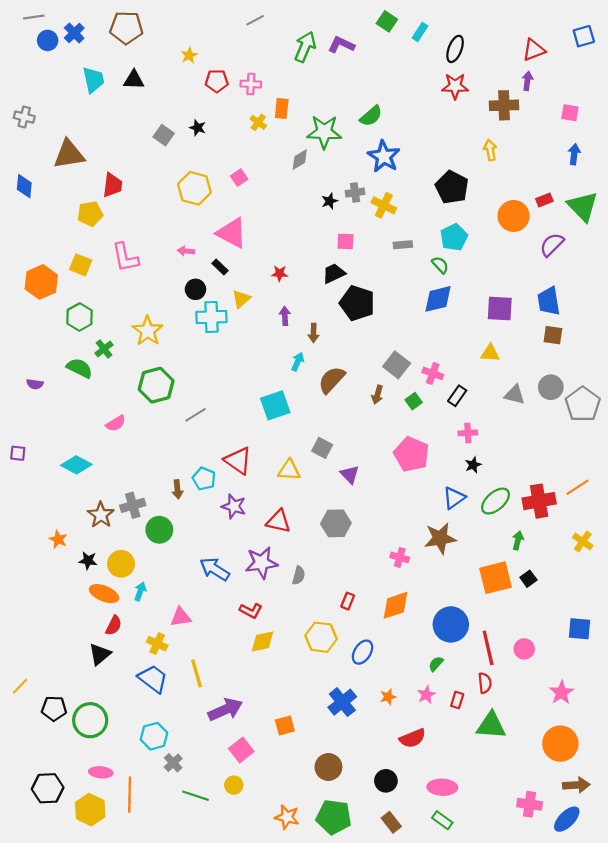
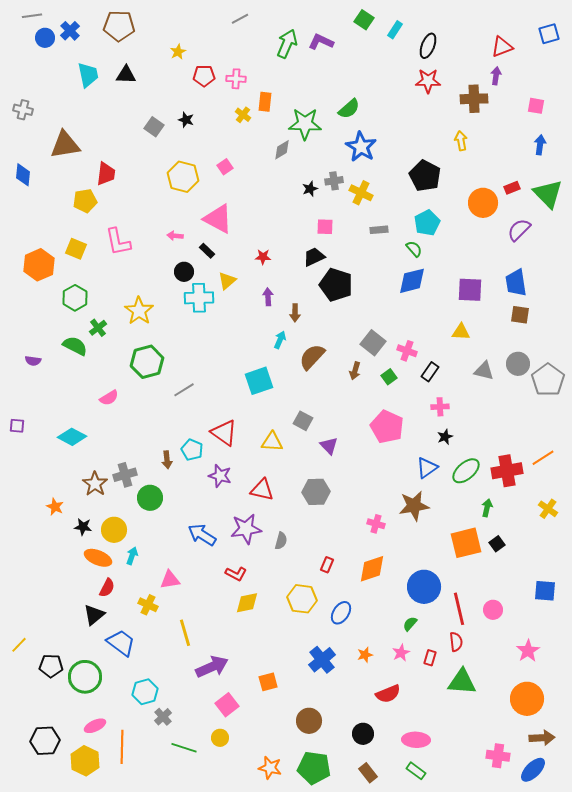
blue trapezoid: (153, 679) -> (121, 643), moved
pink ellipse: (101, 772) -> (95, 726), turned -30

